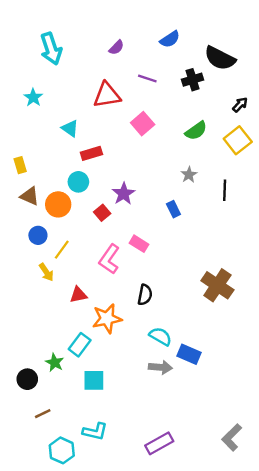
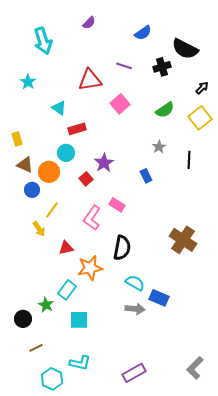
purple semicircle: (116, 48) -> (89, 23), moved
blue circle: (38, 235) -> (32, 190), moved
black semicircle: (145, 295) -> (122, 248), size x1.4

